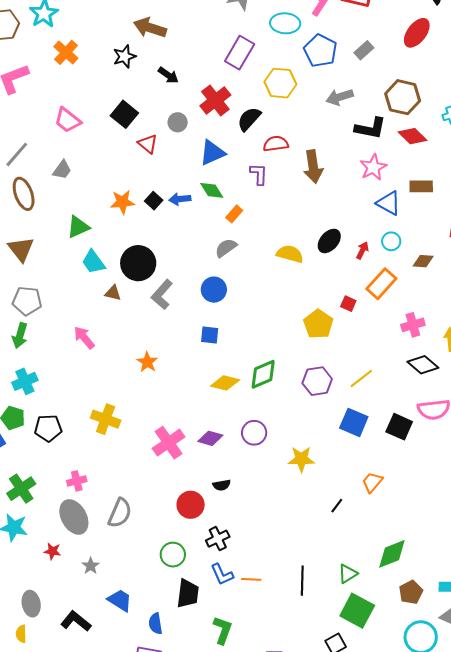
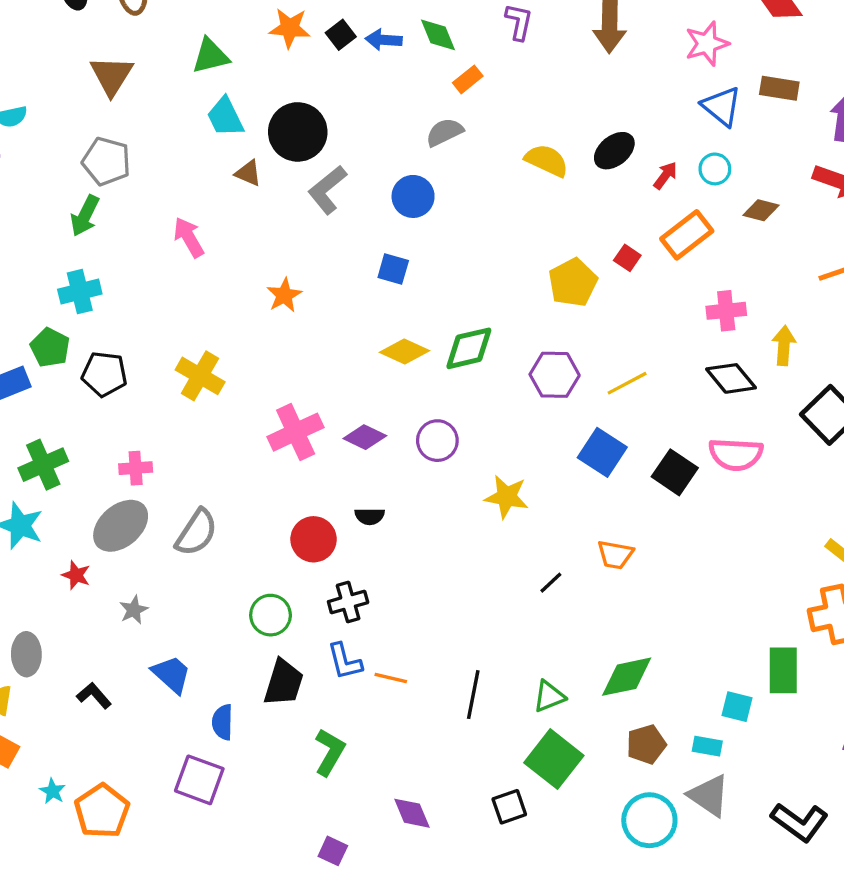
orange trapezoid: (372, 482) -> (615, 555), turned -130
gray ellipse: (74, 517) -> (121, 526), turned 68
black L-shape: (76, 621) -> (94, 696), size x0.7

